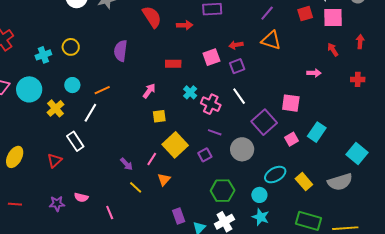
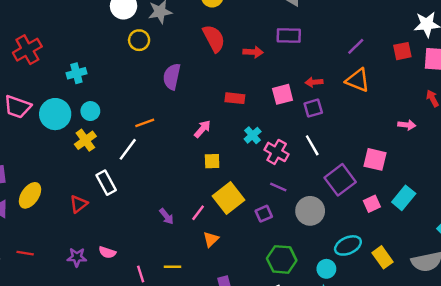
yellow circle: (71, 47) -> (139, 40), moved
cyan circle: (72, 85) -> (90, 111), moved
yellow line: (136, 187) -> (173, 267), moved, turned -48

